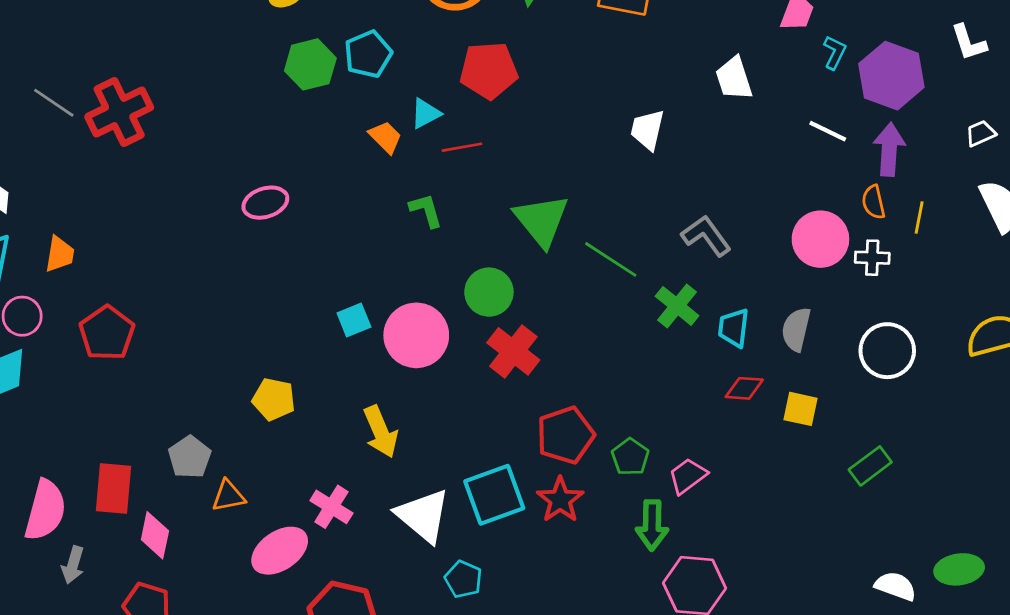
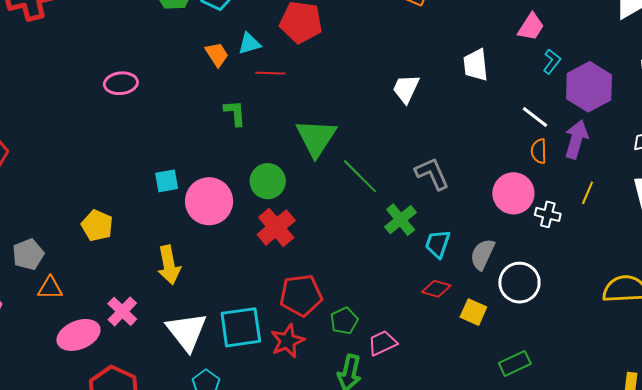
orange semicircle: (874, 202) -> (539, 151), moved
white circle: (887, 351) -> (519, 283), moved

